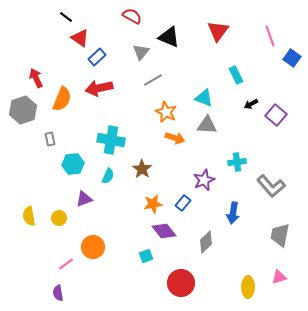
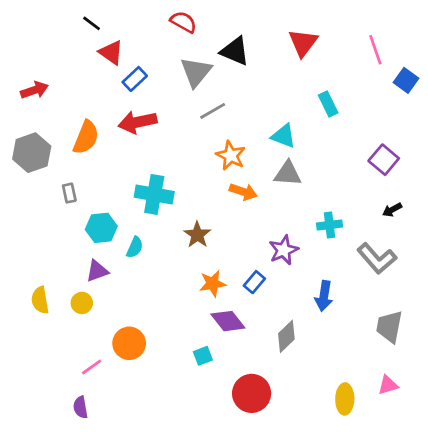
gray triangle: (141, 52) -> (196, 72), size x1.4
red arrow: (36, 78) -> (35, 90), moved, turned 96
black arrow: (251, 104) -> (392, 210), moved
cyan semicircle: (108, 176) -> (135, 247), moved
purple triangle: (84, 199) -> (97, 271), moved

